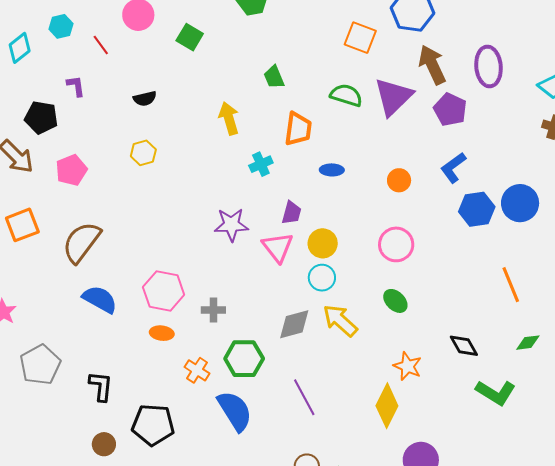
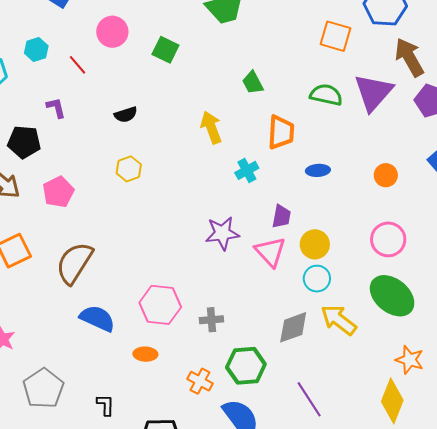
green ellipse: (395, 301) -> (392, 296), size x1.8
orange ellipse: (162, 333) -> (145, 354), moved
black L-shape: (101, 386) -> (106, 405), size x0.7

